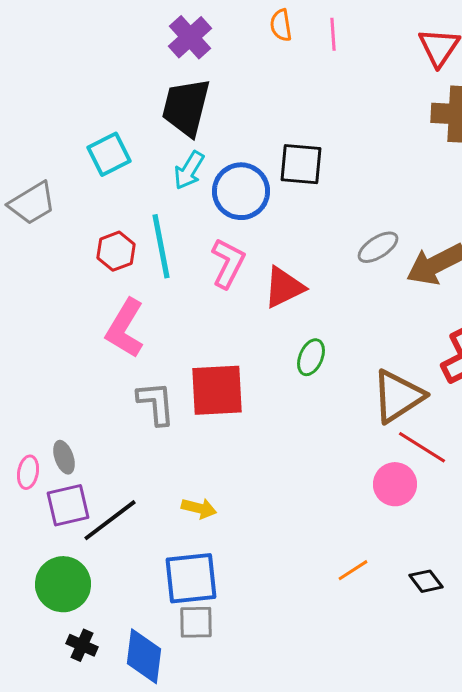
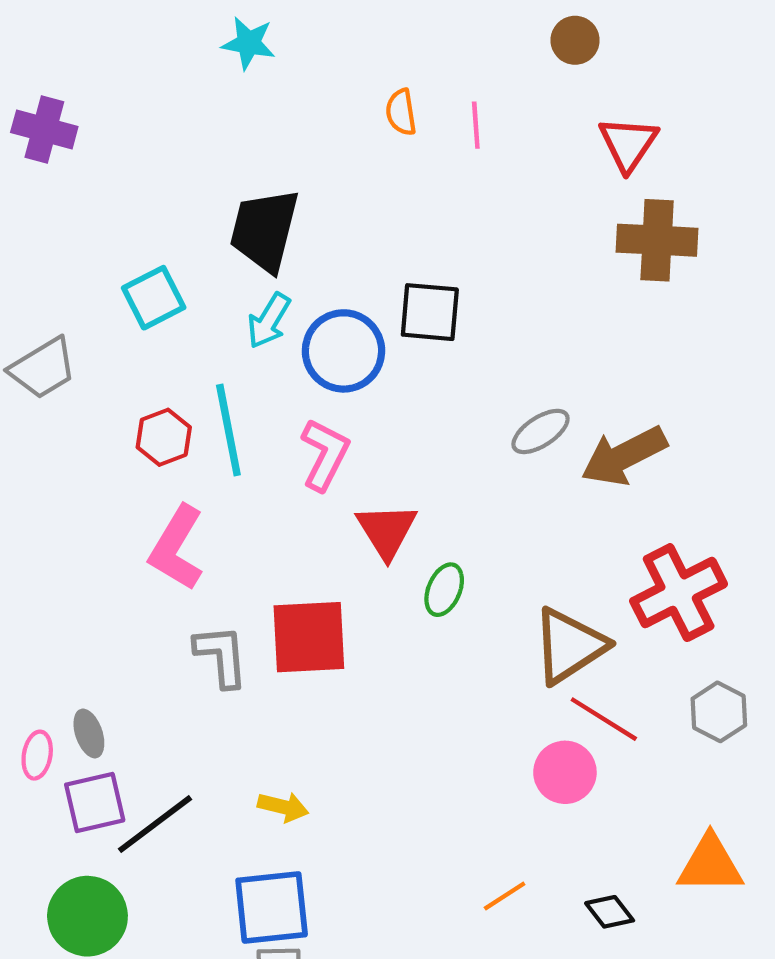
purple cross: (190, 37) -> (44, 129), moved, turned -33
red triangle: (284, 287) -> (387, 531), moved, turned -36

